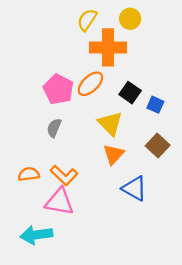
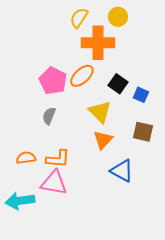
brown square: (158, 146) -> (143, 132), turned -30
orange L-shape: (64, 175) -> (58, 159), turned -40
cyan arrow: (36, 235) -> (20, 201), moved

